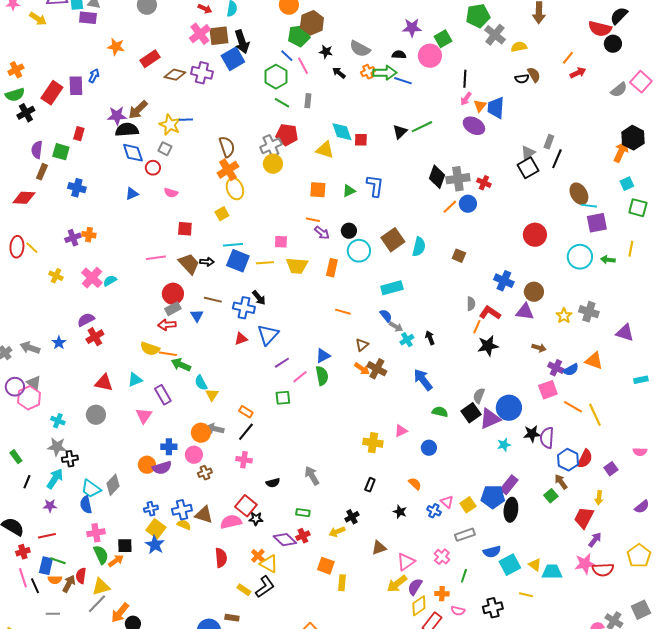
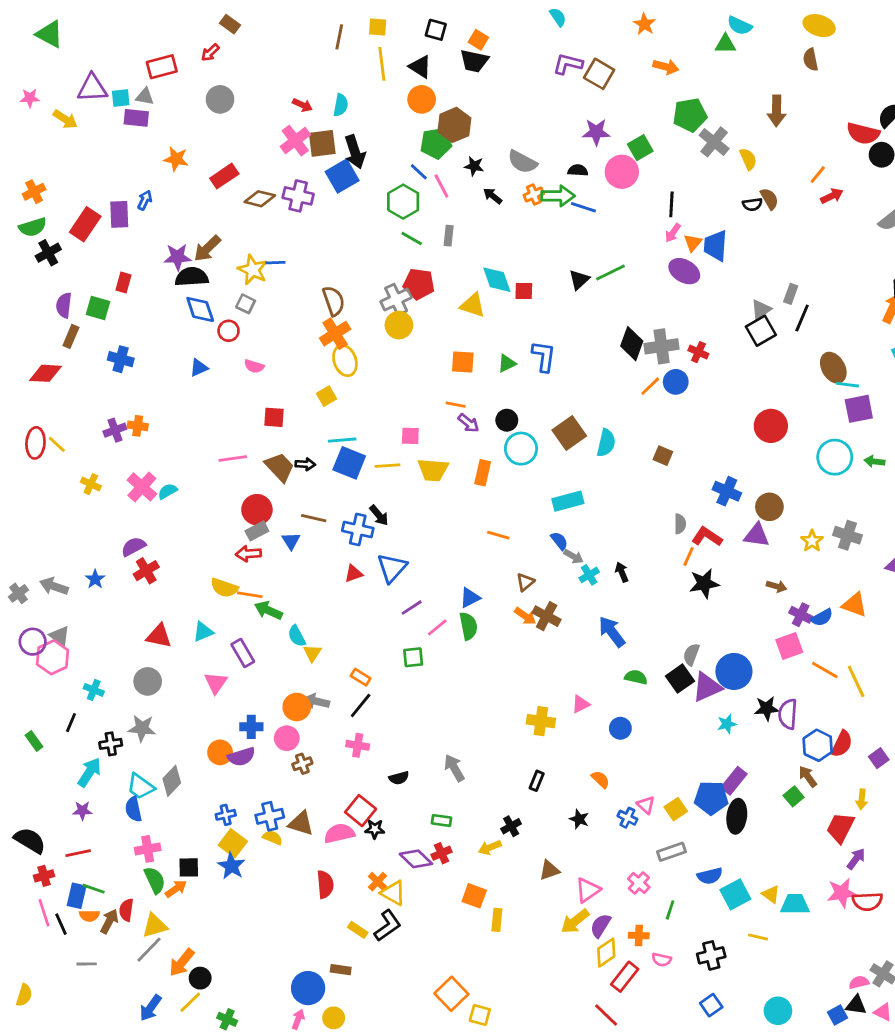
yellow semicircle: (519, 47) -> (748, 159), turned 77
gray star: (57, 447) -> (142, 728), moved
black line: (27, 482) -> (71, 723), moved

